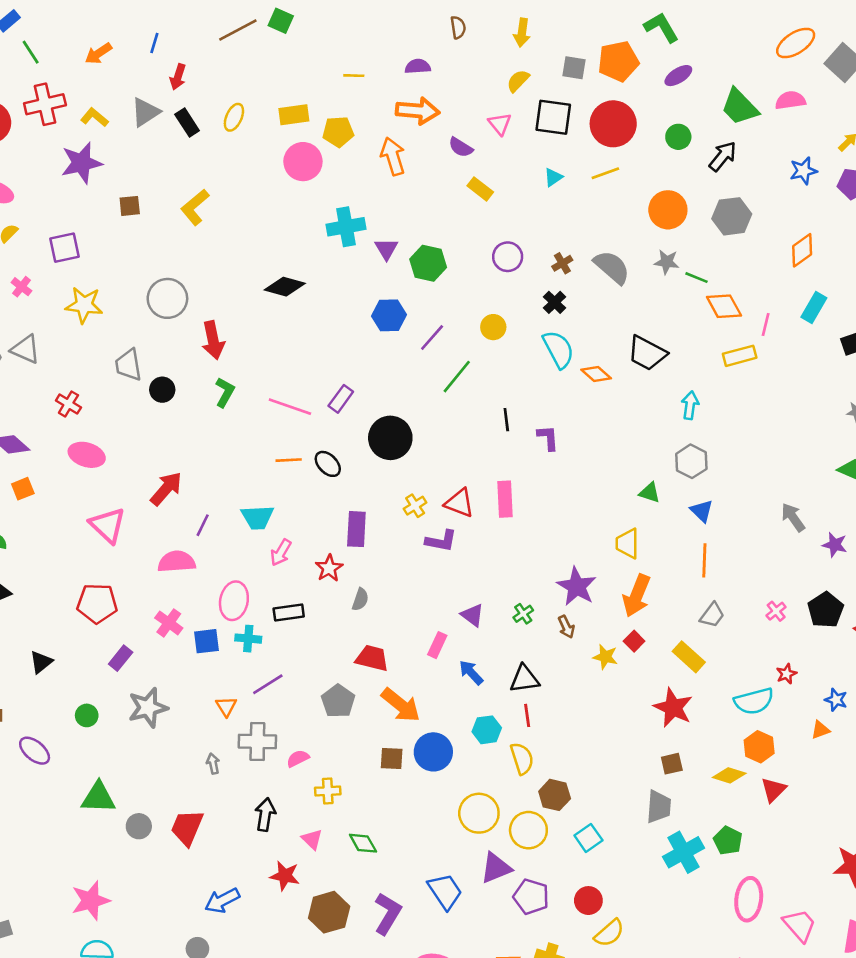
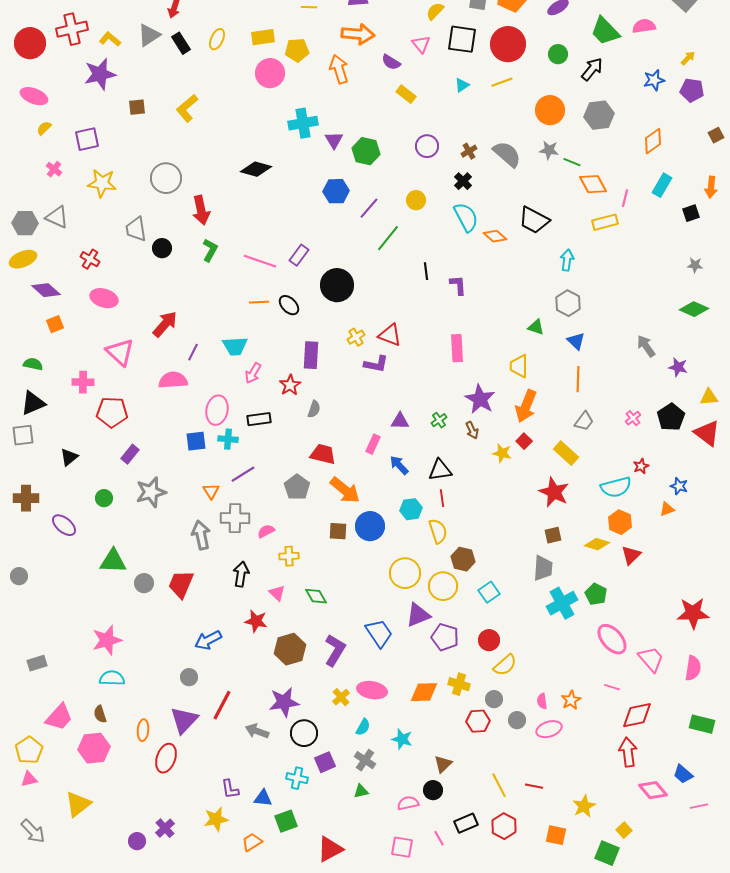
pink rectangle: (505, 499) -> (457, 348), moved
purple triangle: (472, 615) -> (400, 421), turned -36
pink cross: (169, 623) -> (83, 382), moved, turned -35
gray arrow: (213, 764) -> (201, 535), size x1.8
pink ellipse: (749, 899) -> (612, 639), turned -48

